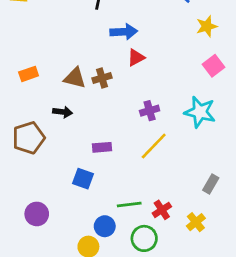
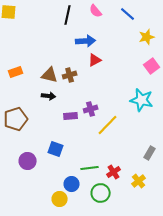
purple cross: (150, 111) -> (91, 109), moved
black arrow: (63, 112) -> (49, 96), moved
purple rectangle: (102, 147) -> (71, 116), moved
purple circle: (37, 214) -> (28, 161), moved

